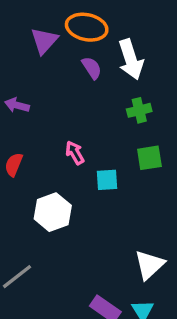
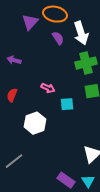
green cross: (139, 110) -> (86, 63), size x1.5
pink arrow: (75, 153) -> (48, 88), turned 144

